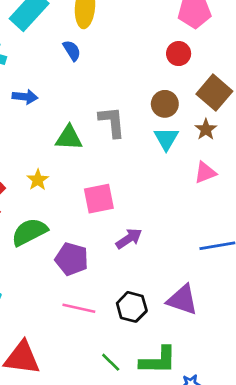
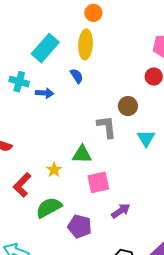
blue arrow: (25, 97) -> (45, 93), moved
brown circle: (165, 104) -> (128, 106), moved
green triangle: (69, 138) -> (82, 154), moved

